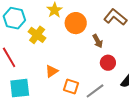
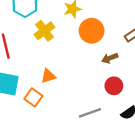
brown arrow: (98, 41) -> (110, 58), turned 80
orange square: (71, 86) -> (33, 97), moved

